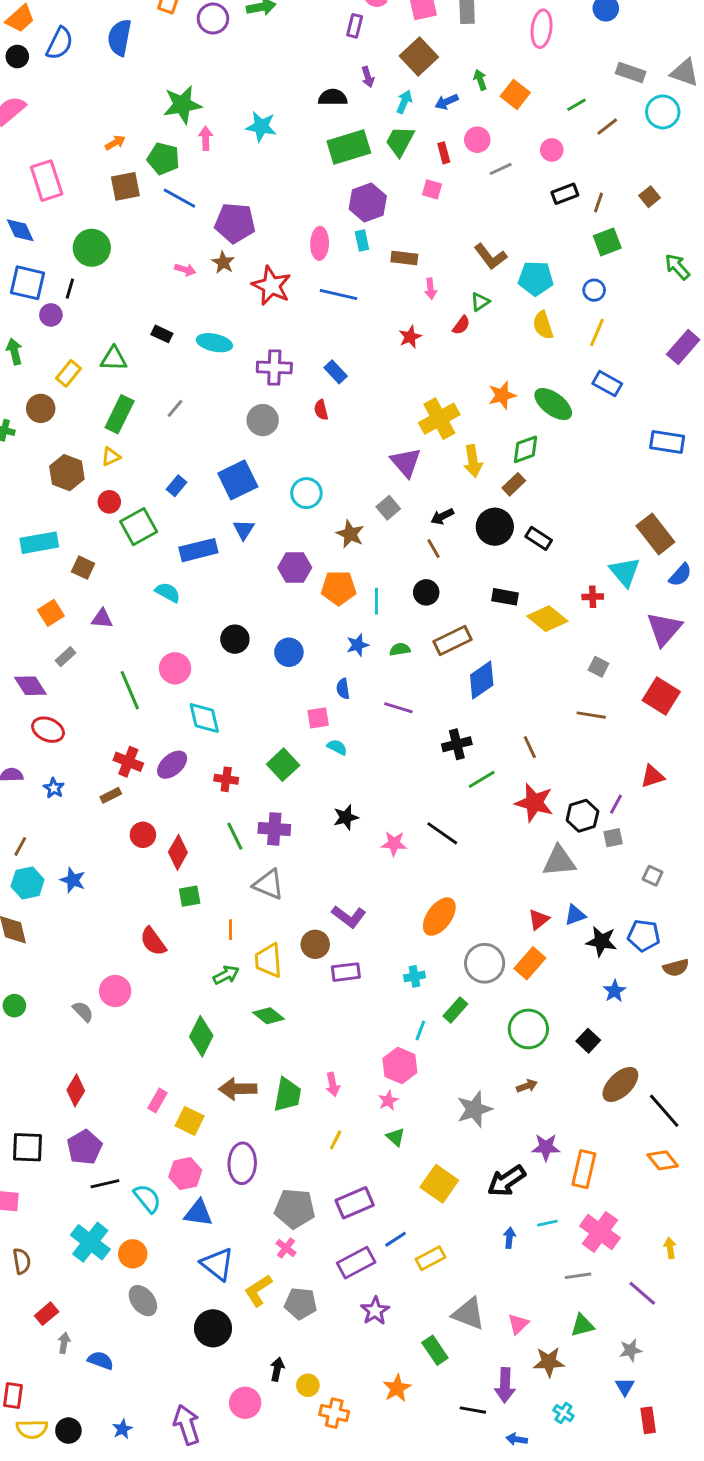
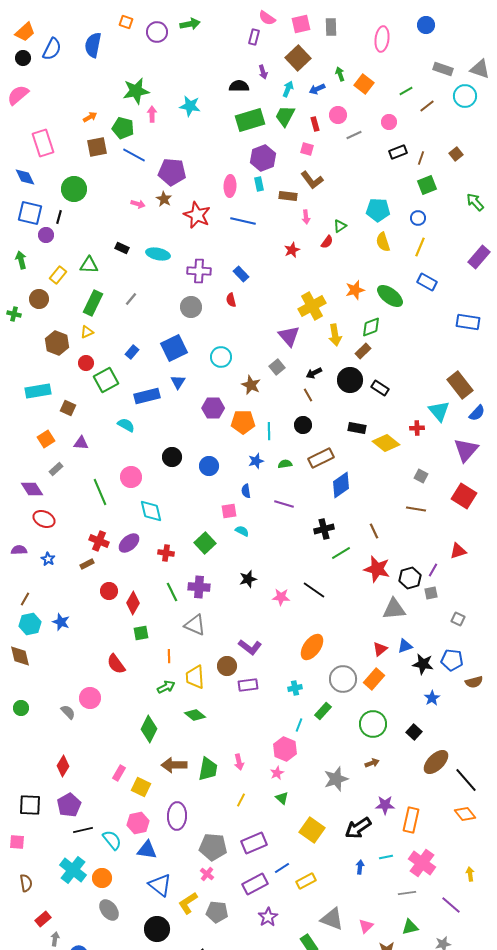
brown L-shape: (490, 257) -> (312, 180), moved

